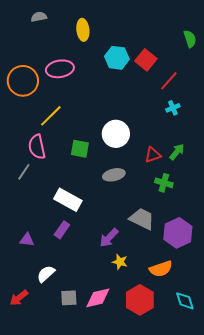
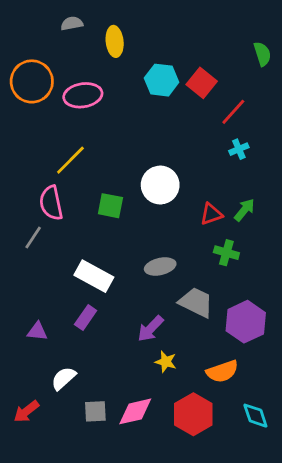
gray semicircle: (39, 17) -> (72, 23), moved
orange circle: (23, 81) -> (32, 81), moved
gray ellipse: (114, 175) -> (160, 266), moved

